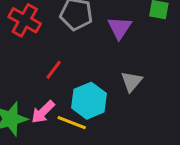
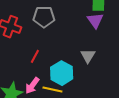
purple triangle: (120, 28) -> (95, 20), moved

